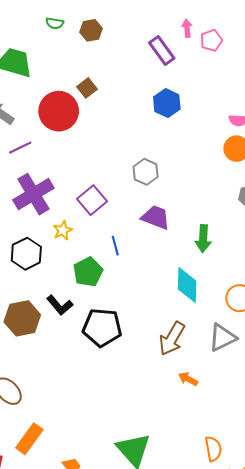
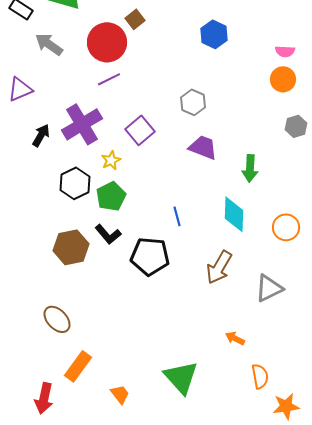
purple line: (20, 148) -> (109, 79), moved
blue line: (115, 246) -> (177, 216), moved
green pentagon: (88, 272) -> (111, 196), moved
gray triangle: (222, 338) -> (269, 288), moved
orange arrow: (188, 379) -> (235, 338), moved

